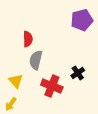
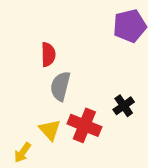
yellow triangle: (16, 81) -> (50, 130), moved

